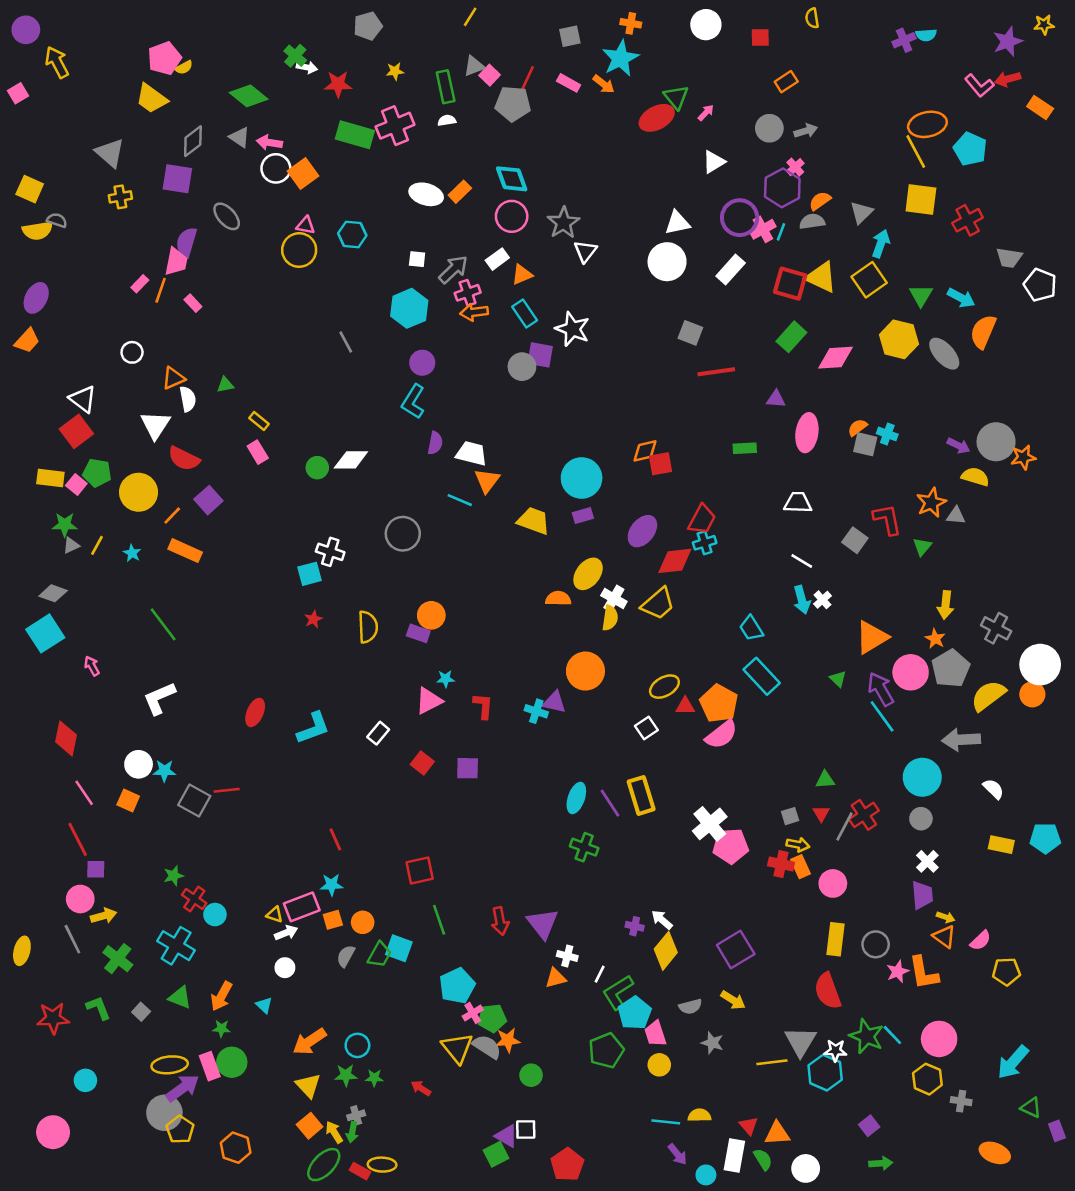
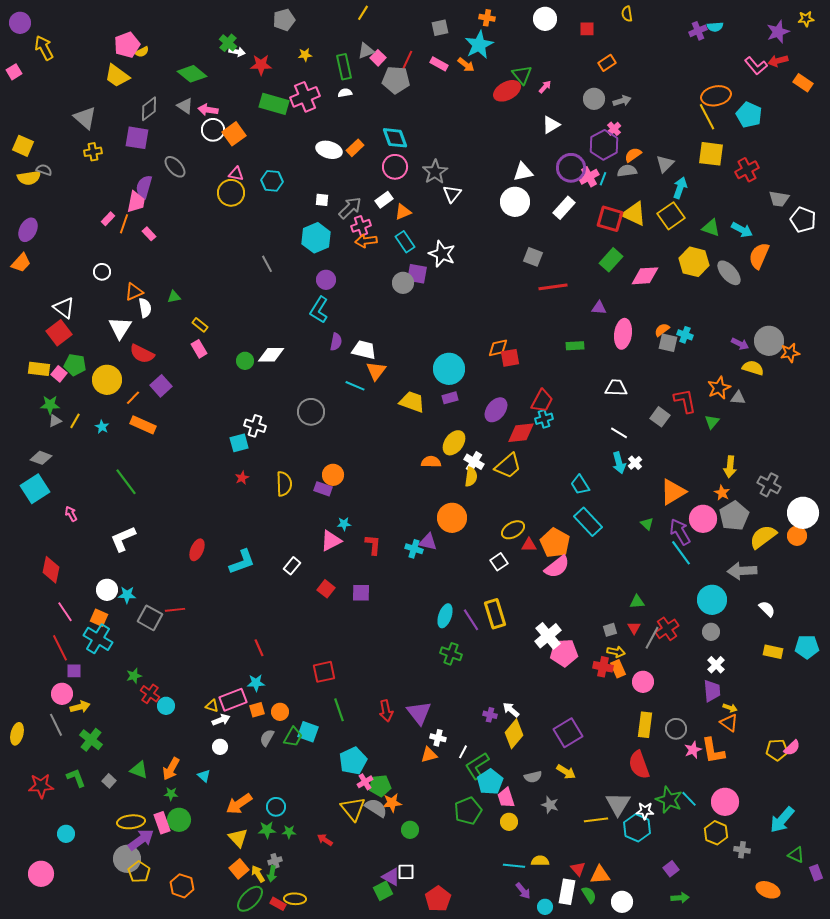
green triangle: (921, 295) -> (711, 228), turned -42
pink semicircle: (981, 940) -> (792, 748), moved
cyan cross: (176, 946) -> (98, 639), moved

